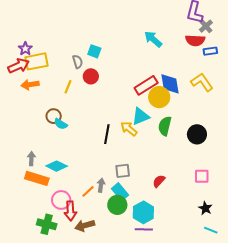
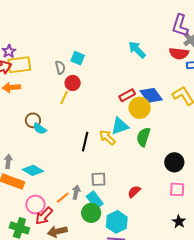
blue diamond: (170, 84) -> (151, 95), turned -30
red rectangle: (146, 85) -> (127, 95), size x0.7
yellow line: (68, 87) -> (64, 98), moved
black circle: (197, 134) -> (174, 162), moved
red arrow: (70, 211) -> (44, 216), turned 42

